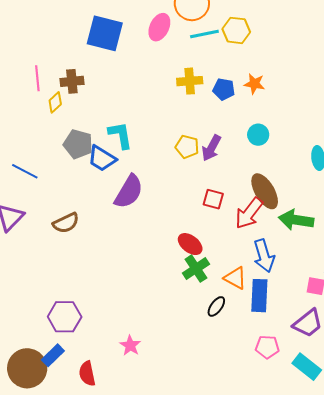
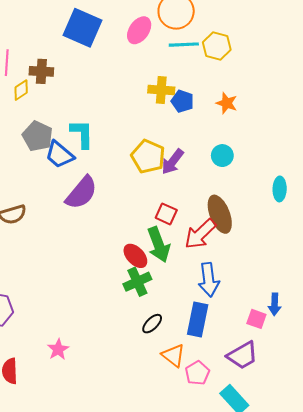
blue pentagon: (224, 89) -> (182, 101), moved
yellow pentagon: (187, 147) -> (148, 156), size x1.4
green arrow: (296, 220) -> (159, 245), moved, turned -128
orange triangle: (235, 278) -> (173, 355), moved
pink pentagon: (267, 347) -> (197, 373), turned 30

